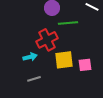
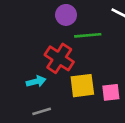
red cross: (47, 40) -> (59, 58), turned -30

